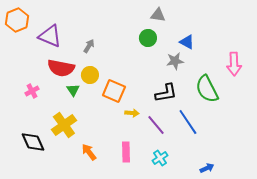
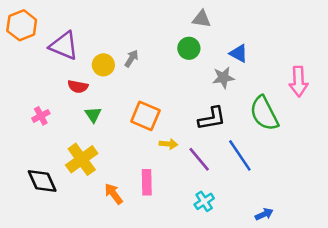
gray arrow: (89, 46) -> (131, 58), moved
red semicircle: (61, 68) -> (78, 87), size x0.6
yellow circle: (90, 75) -> (103, 65), moved
pink rectangle: (126, 152) -> (147, 182), moved

